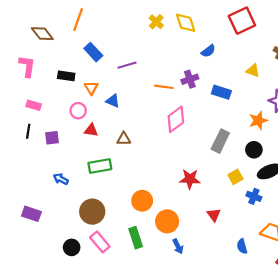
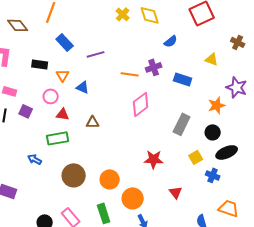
purple square: (52, 138) -> (26, 111), moved, turned 32
green rectangle: (100, 166) -> (58, 138), moved
brown circle: (92, 212) -> (74, 175), moved

